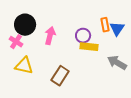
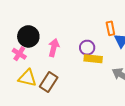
orange rectangle: (105, 25) -> (110, 28), moved
brown rectangle: (60, 76) -> (49, 82), moved

